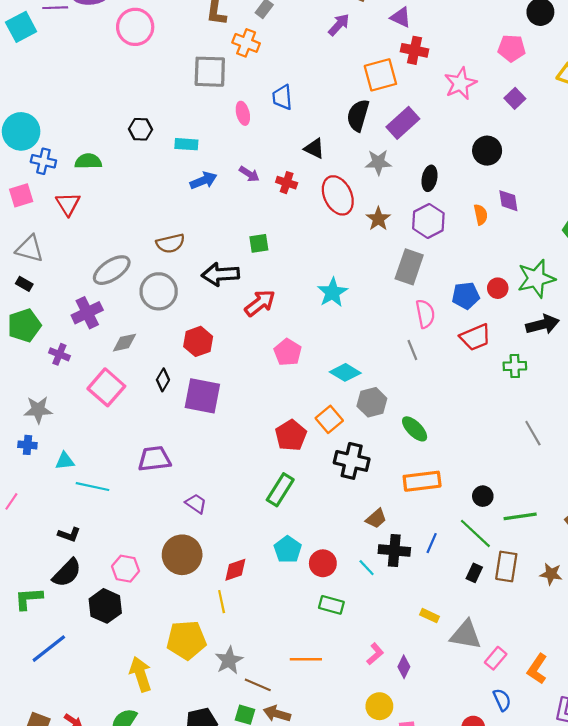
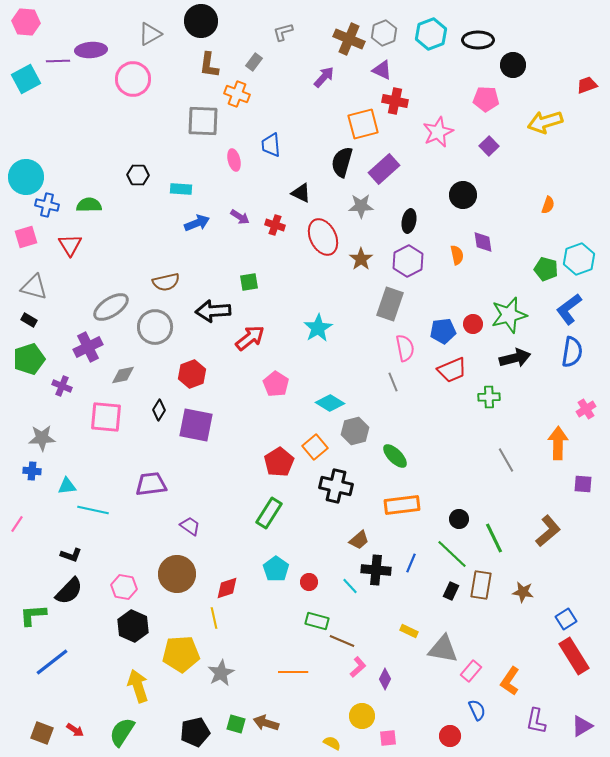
pink square: (106, 387) -> (106, 417), turned -36
green line: (520, 516) -> (494, 538), turned 72
red circle: (323, 563) -> (309, 582), size x0.7
black hexagon: (105, 606) -> (133, 626), moved
brown line: (258, 685) -> (342, 641), moved

